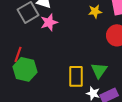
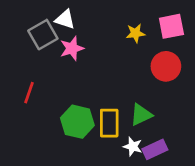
green hexagon: (25, 69) -> (77, 122), moved
green triangle: (99, 70) -> (141, 115), turned 30

